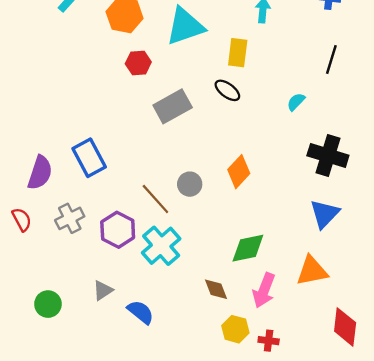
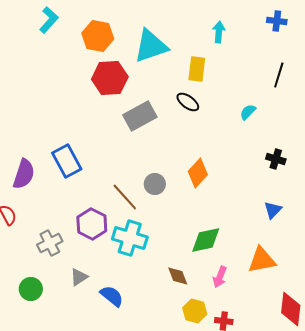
red hexagon: (138, 63) -> (110, 78), size x1.6
black cross: (328, 156) -> (276, 159), size x0.6
blue triangle: (325, 214) -> (273, 210), size x0.7
gray cross: (70, 218) -> (50, 243), moved
cyan cross: (161, 246) -> (130, 238), turned -32
pink arrow: (264, 290) -> (220, 277), size x0.7

